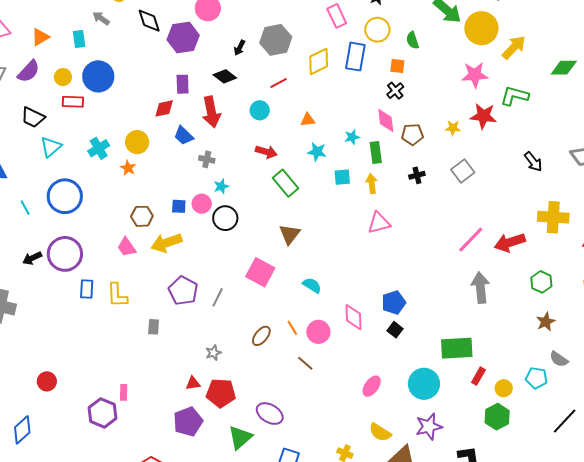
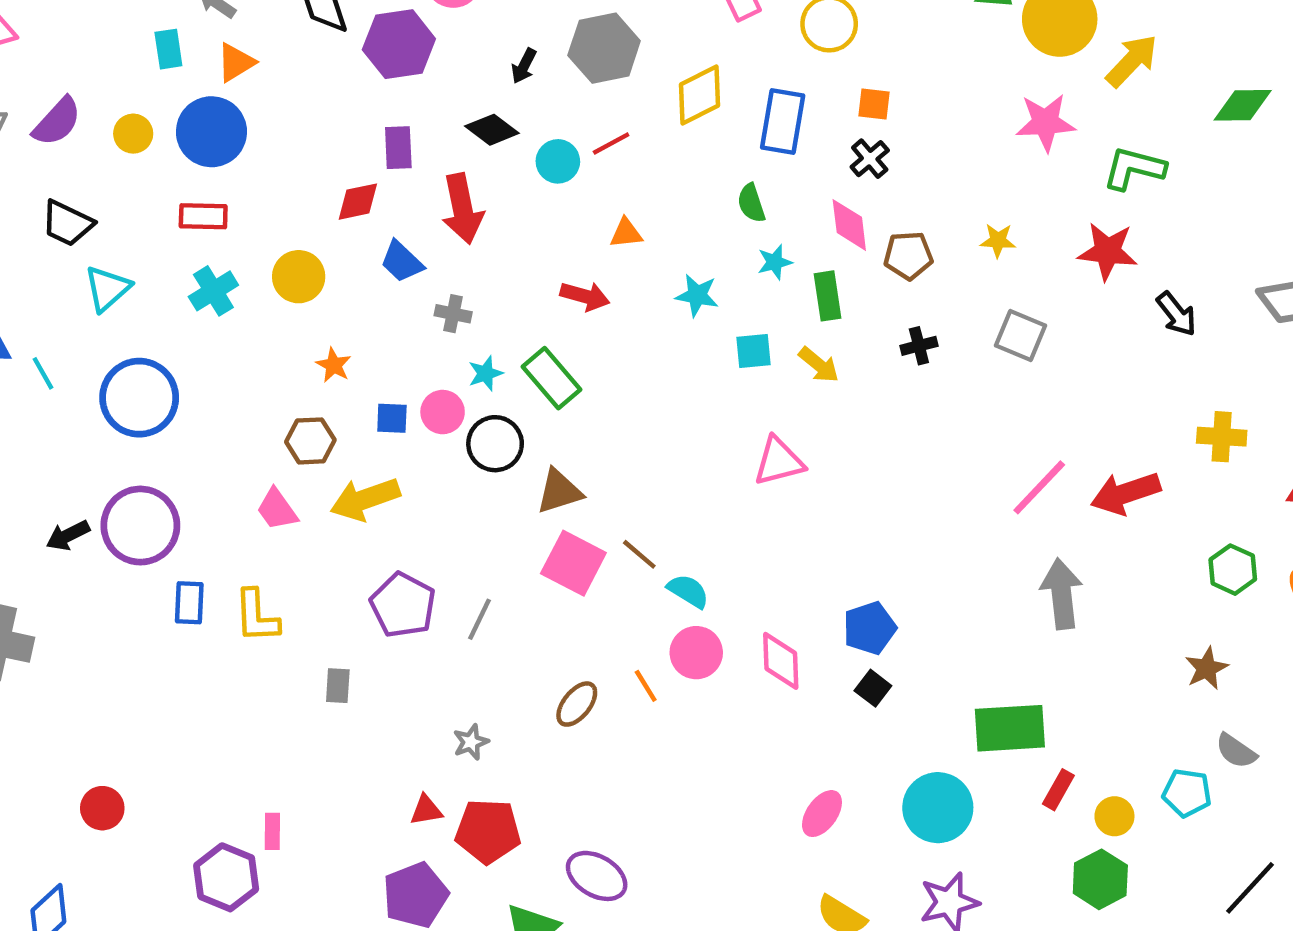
orange triangle: (40, 37) -> (236, 63), moved
green semicircle: (412, 40) -> (751, 203), moved
blue rectangle: (355, 57) -> (783, 122), moved
red rectangle: (73, 102) -> (203, 216), moved
cyan circle: (260, 110) -> (558, 161), moved
red star: (483, 116) -> (1108, 251), moved
orange triangle: (308, 120) -> (626, 233), moved
orange star: (128, 168) -> (334, 365), moved
gray square: (463, 171) -> (1021, 336), turned -30
green rectangle: (285, 183) -> (551, 378), moved
yellow arrow: (372, 184) -> (819, 365), turned 138
cyan line: (25, 208) -> (43, 373), moved
yellow cross: (553, 217) -> (1222, 437), size x0.7
pink triangle: (379, 223) -> (779, 461), moved
brown triangle: (290, 234) -> (559, 491), moved, turned 35
green hexagon: (541, 282) -> (1233, 570), moved
pink circle: (318, 332) -> (696, 653), moved
brown line: (305, 363) -> (639, 554), moved

